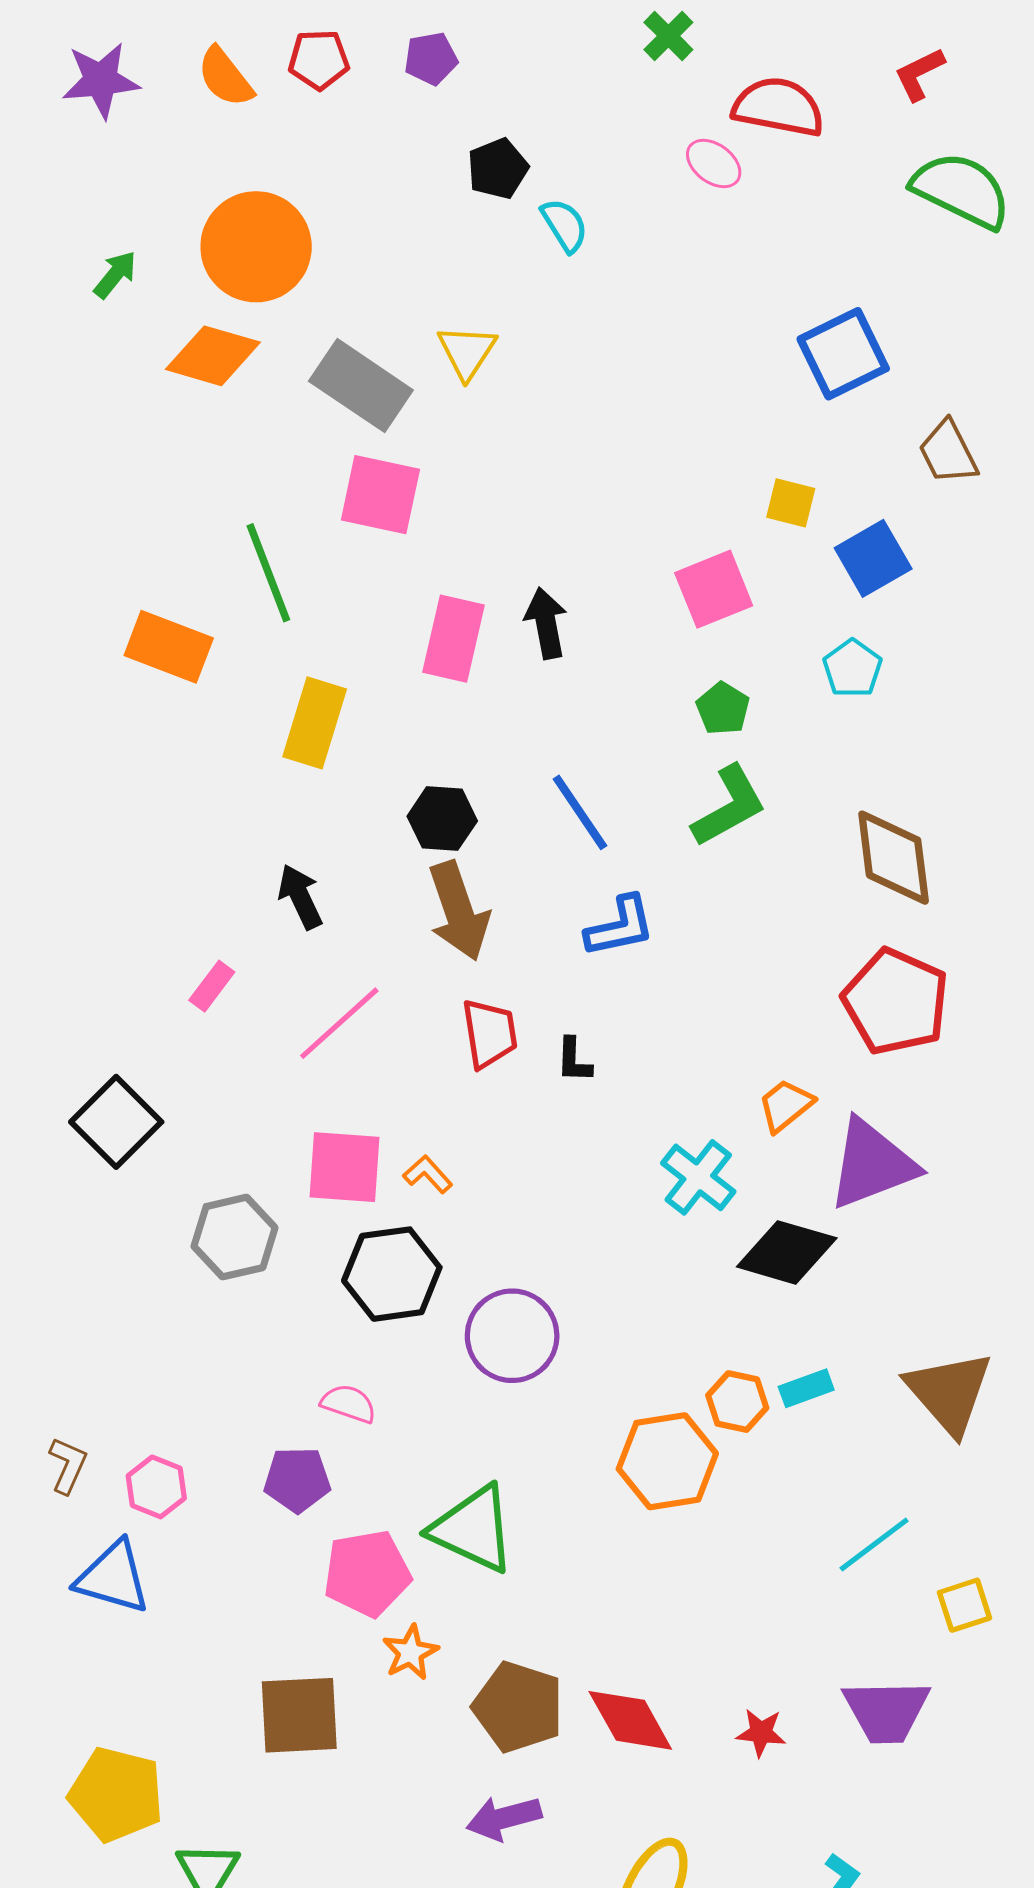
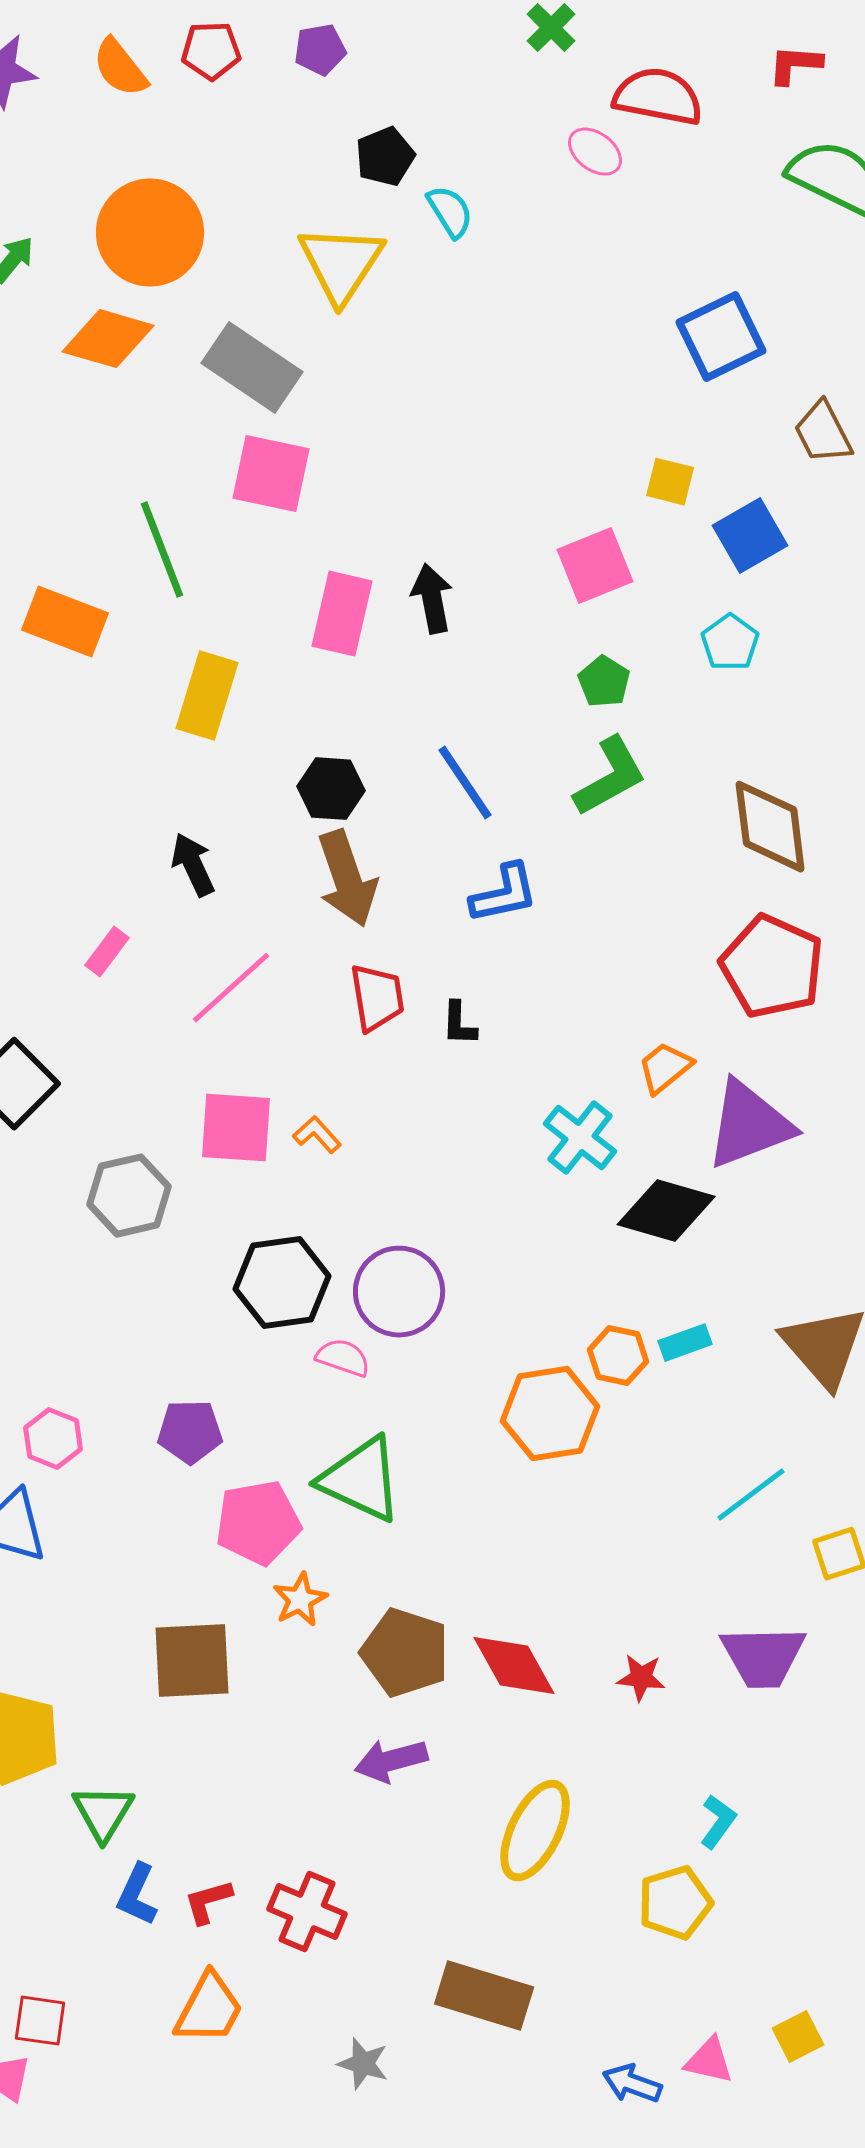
red L-shape: (919, 74) -> (795, 65), turned 30
yellow triangle: (467, 352) -> (341, 264), moved, size x1.5
black hexagon: (392, 1274) -> (282, 1283), moved
pink semicircle: (349, 1404) -> (343, 1358), moved

